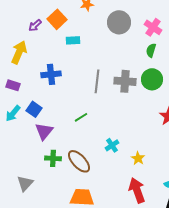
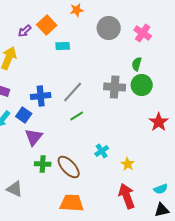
green semicircle: (151, 50) -> (137, 64), moved
blue cross: (51, 74) -> (41, 96), moved
gray line: (97, 81) -> (73, 92), moved, turned 35
green line: (81, 117) -> (77, 116), moved
gray triangle: (25, 183) -> (15, 189), turned -48

